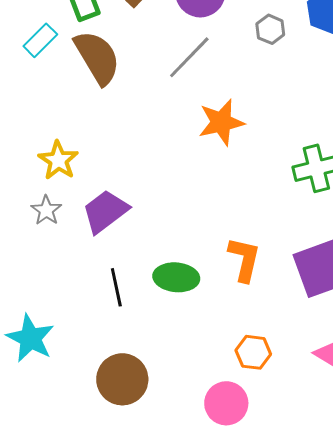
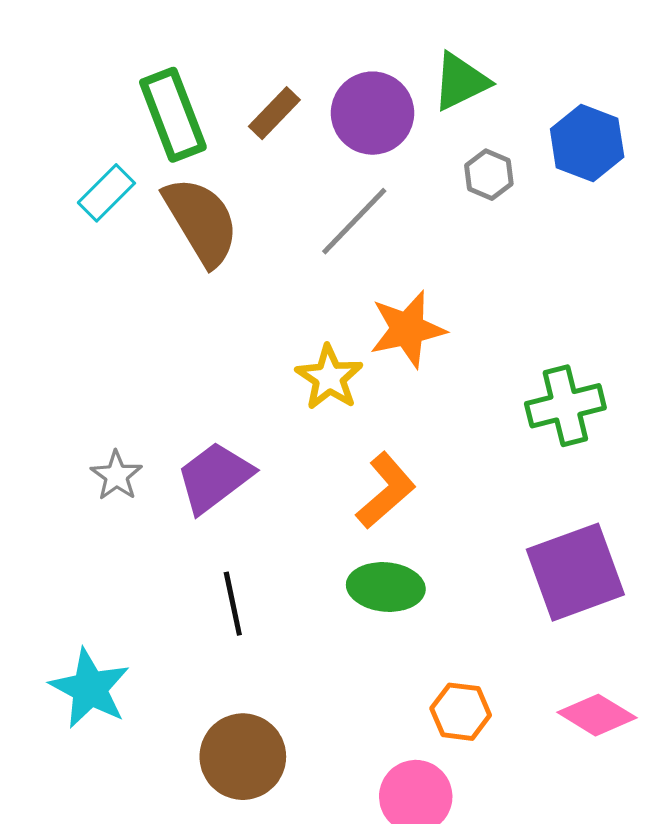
yellow star: (58, 160) -> (329, 377), moved
orange L-shape: (244, 259) -> (386, 491), moved, turned 36
green ellipse: (176, 277) -> (386, 587), moved

